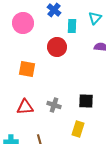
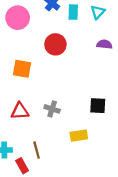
cyan rectangle: (72, 26) -> (73, 12), moved
black square: (86, 101) -> (98, 106), moved
yellow rectangle: (78, 129) -> (79, 136), turned 63

